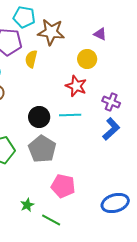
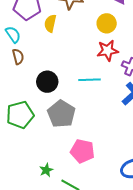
red star: (76, 86) -> (108, 51), moved, turned -30
black circle: (39, 117) -> (47, 82), moved

